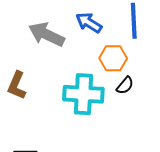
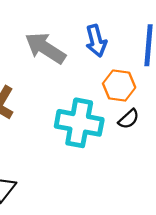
blue arrow: (89, 23) -> (96, 41), turned -144

